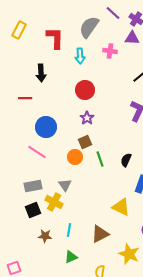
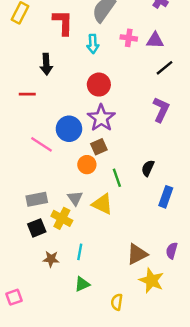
purple triangle: (132, 38) -> (155, 40), moved
purple star: (87, 118) -> (101, 118), size x1.6
blue circle: (46, 127) -> (69, 129), moved
pink line: (37, 152) -> (41, 144), moved
green line: (100, 159) -> (117, 178), moved
yellow triangle: (121, 207) -> (102, 204), moved
brown triangle: (100, 234) -> (137, 254), moved

